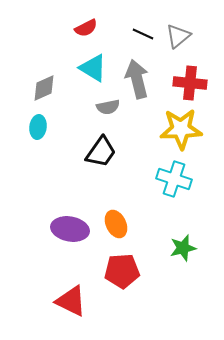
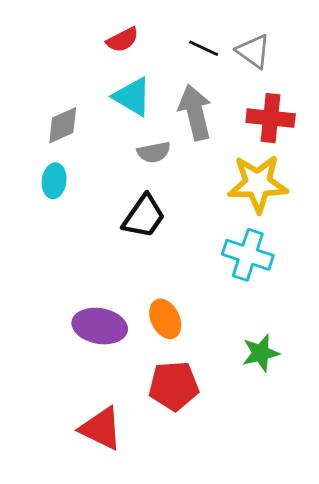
gray triangle: (178, 36) -> (253, 51), turned -44

